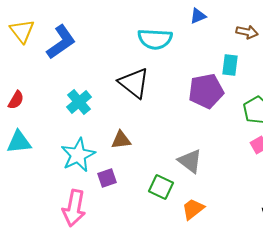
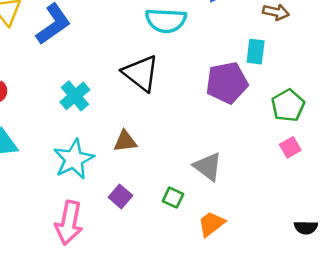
purple square: (107, 178) -> (120, 196), moved, turned -30
green square: (161, 187) -> (173, 198), size x0.7

